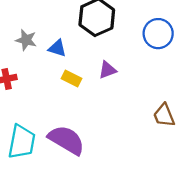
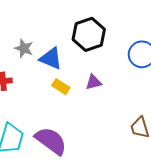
blue triangle: (57, 48) -> (51, 58), size x1.4

